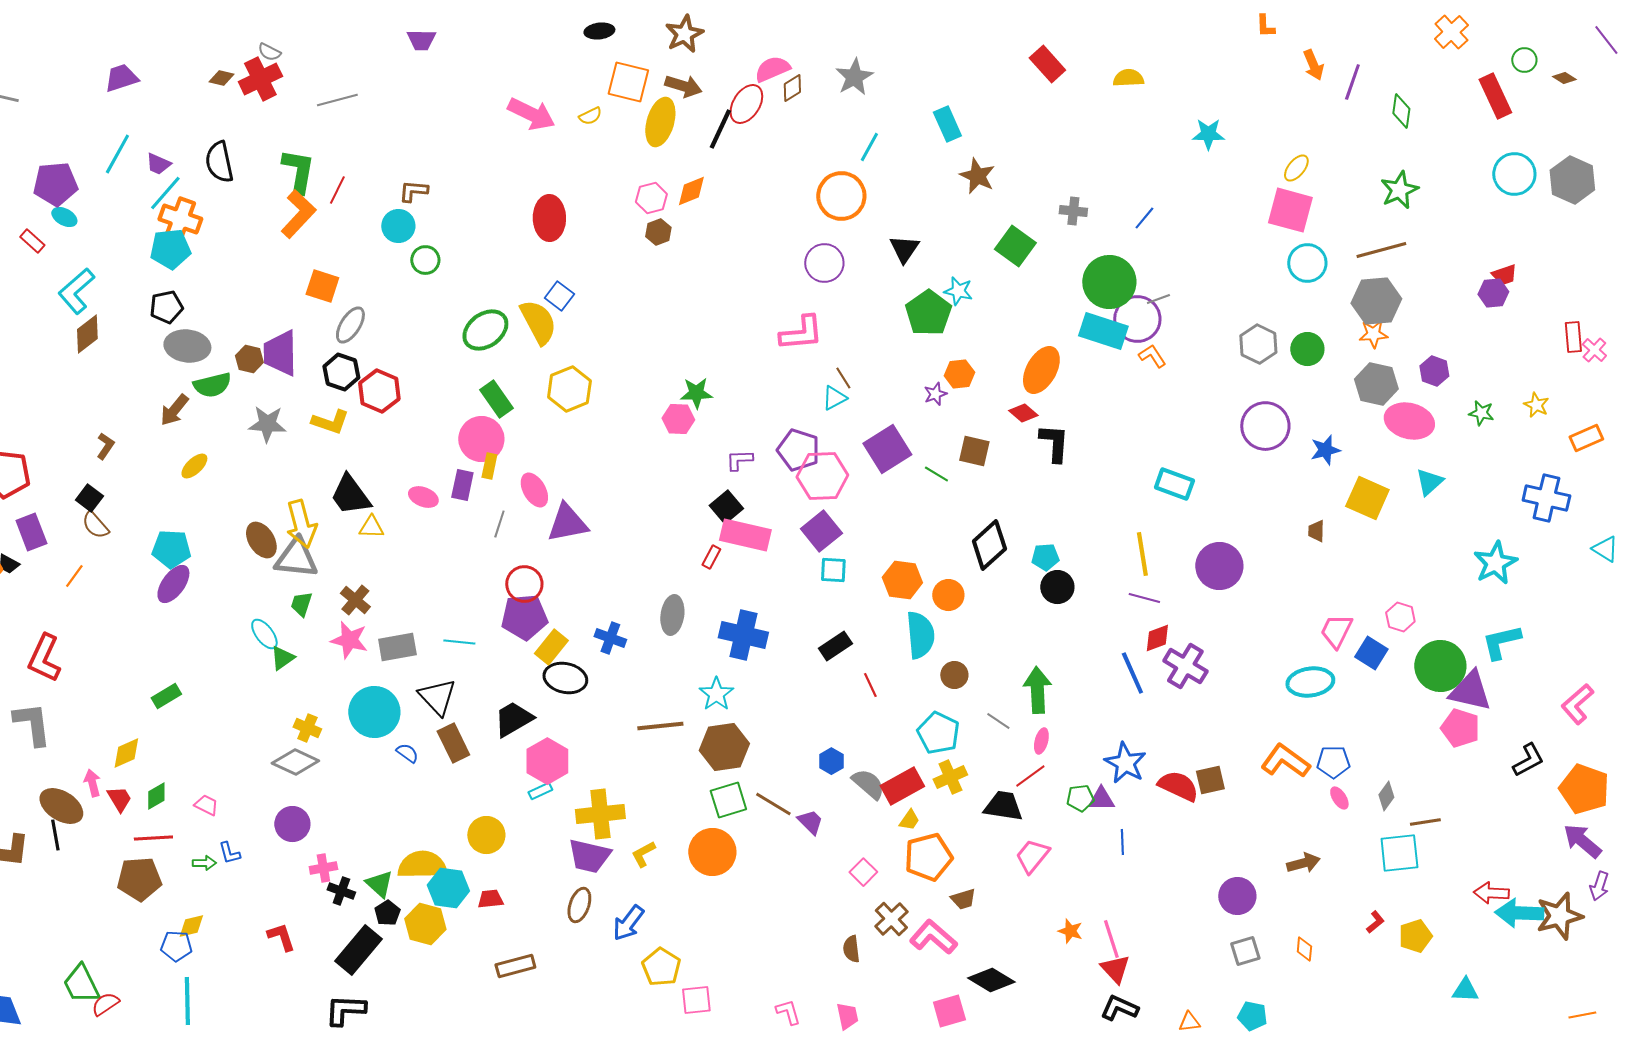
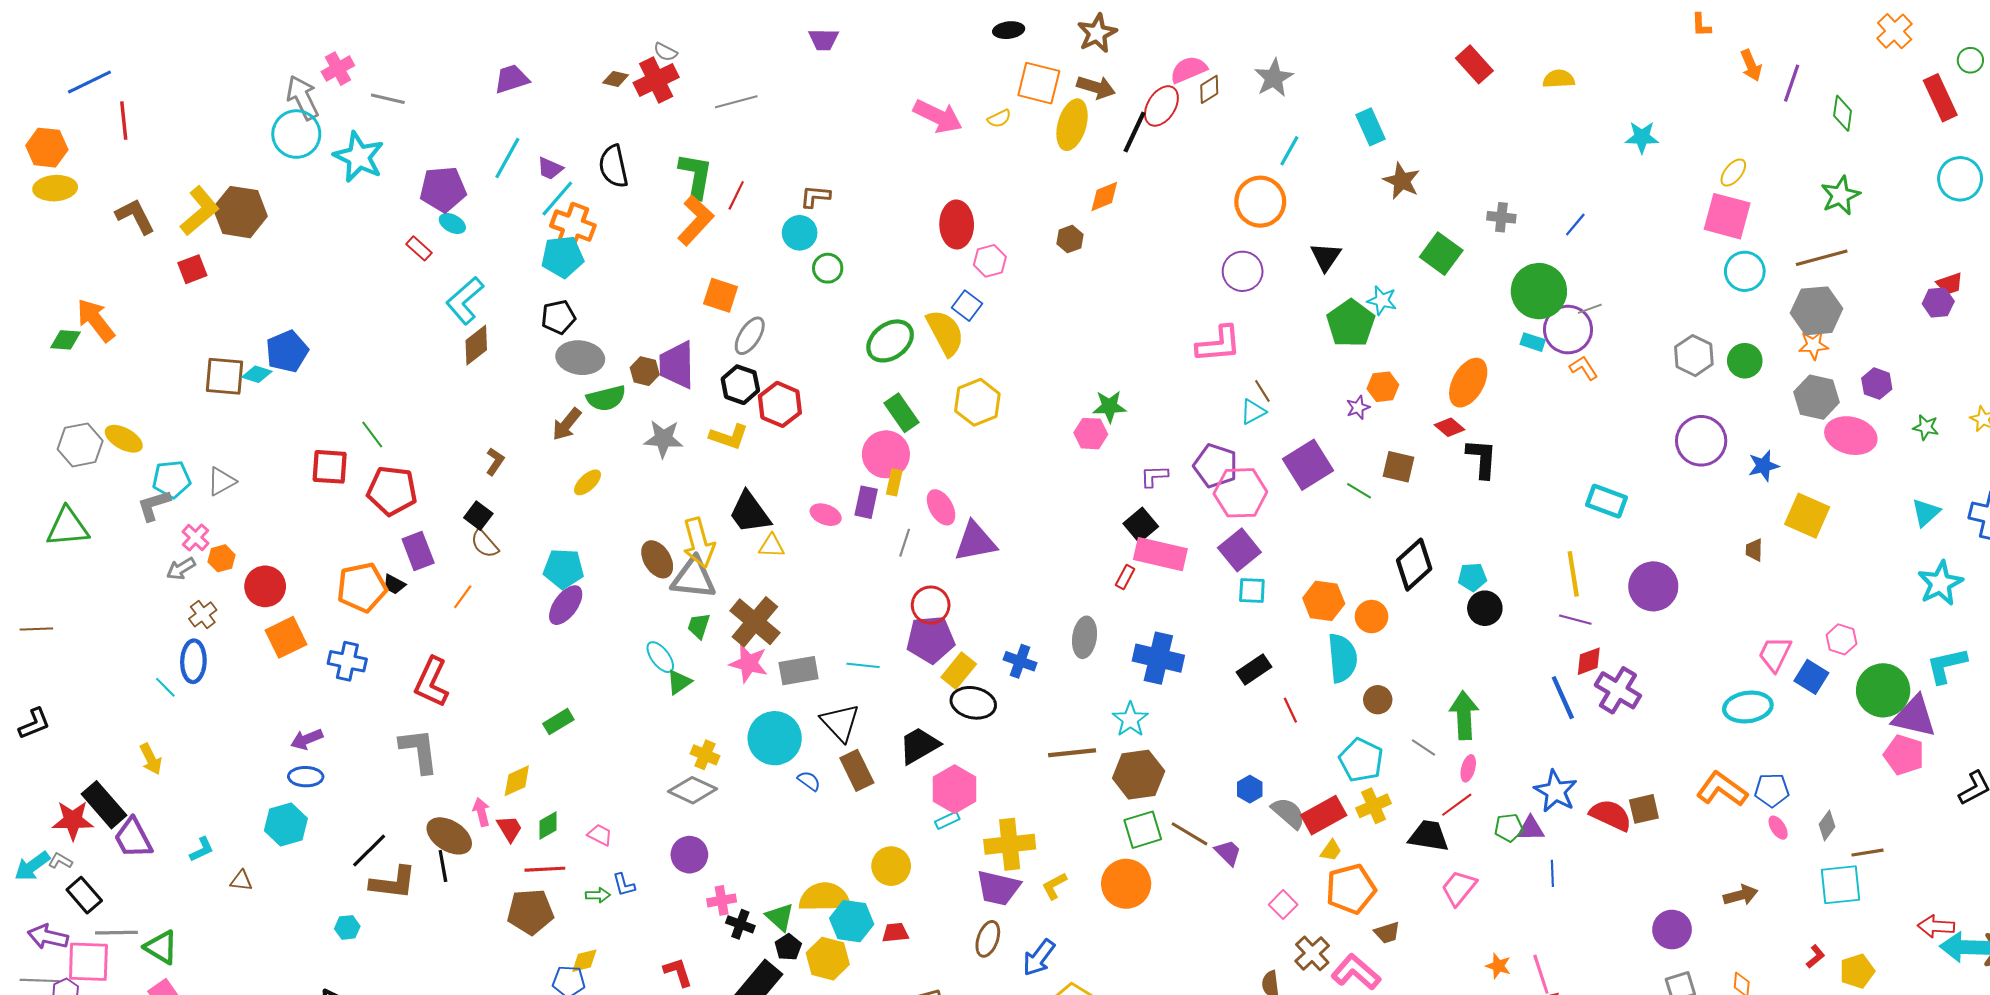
pink hexagon: (651, 198) -> (990, 261), moved
cyan rectangle: (1103, 331) -> (1533, 342), size x0.5
cyan triangle: (1429, 482) -> (1926, 513), moved
brown cross: (355, 600) -> (755, 622), size x1.6

